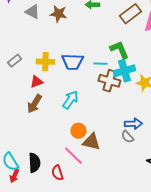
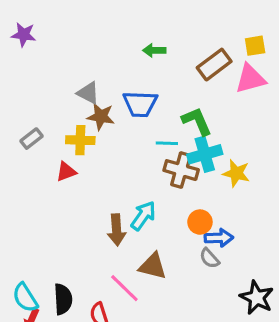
gray triangle: (32, 12) -> (88, 93), moved
brown star: (58, 14) -> (101, 117), moved
blue trapezoid: (72, 62) -> (140, 104), moved
cyan arrow: (70, 100) -> (143, 216), moved
brown arrow: (34, 104) -> (117, 230), moved, turned -36
orange circle: (78, 131) -> (200, 222), moved

